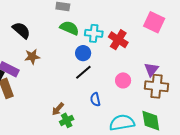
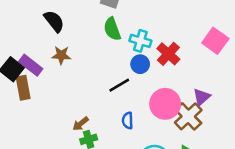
green semicircle: (69, 28) -> (112, 29), turned -144
blue circle: (83, 53) -> (140, 64), moved
pink circle: (123, 80) -> (165, 104), size x1.6
brown cross: (157, 86) -> (188, 116), moved, turned 30

